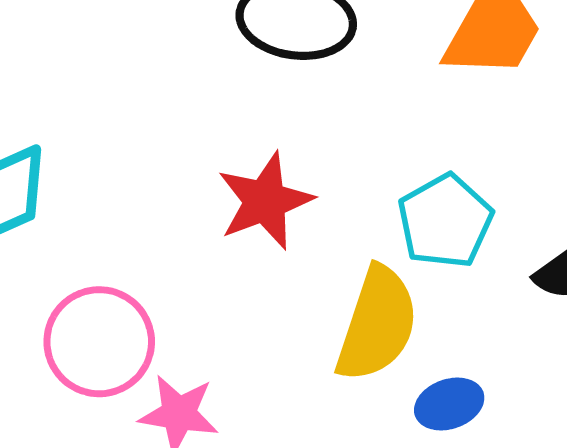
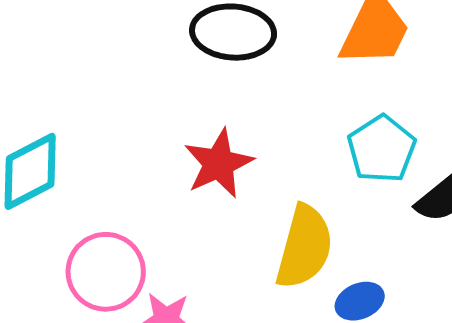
cyan pentagon: (445, 221) -> (382, 149), moved

